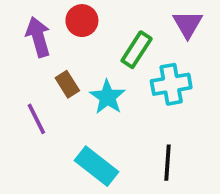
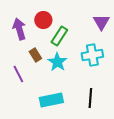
green rectangle: (137, 50) -> (59, 36), moved
cyan rectangle: (96, 166) -> (51, 100), turned -50

